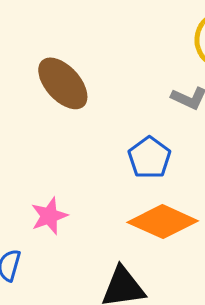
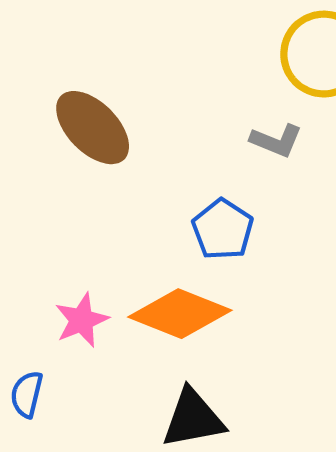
orange diamond: (163, 222) -> (180, 314), moved

